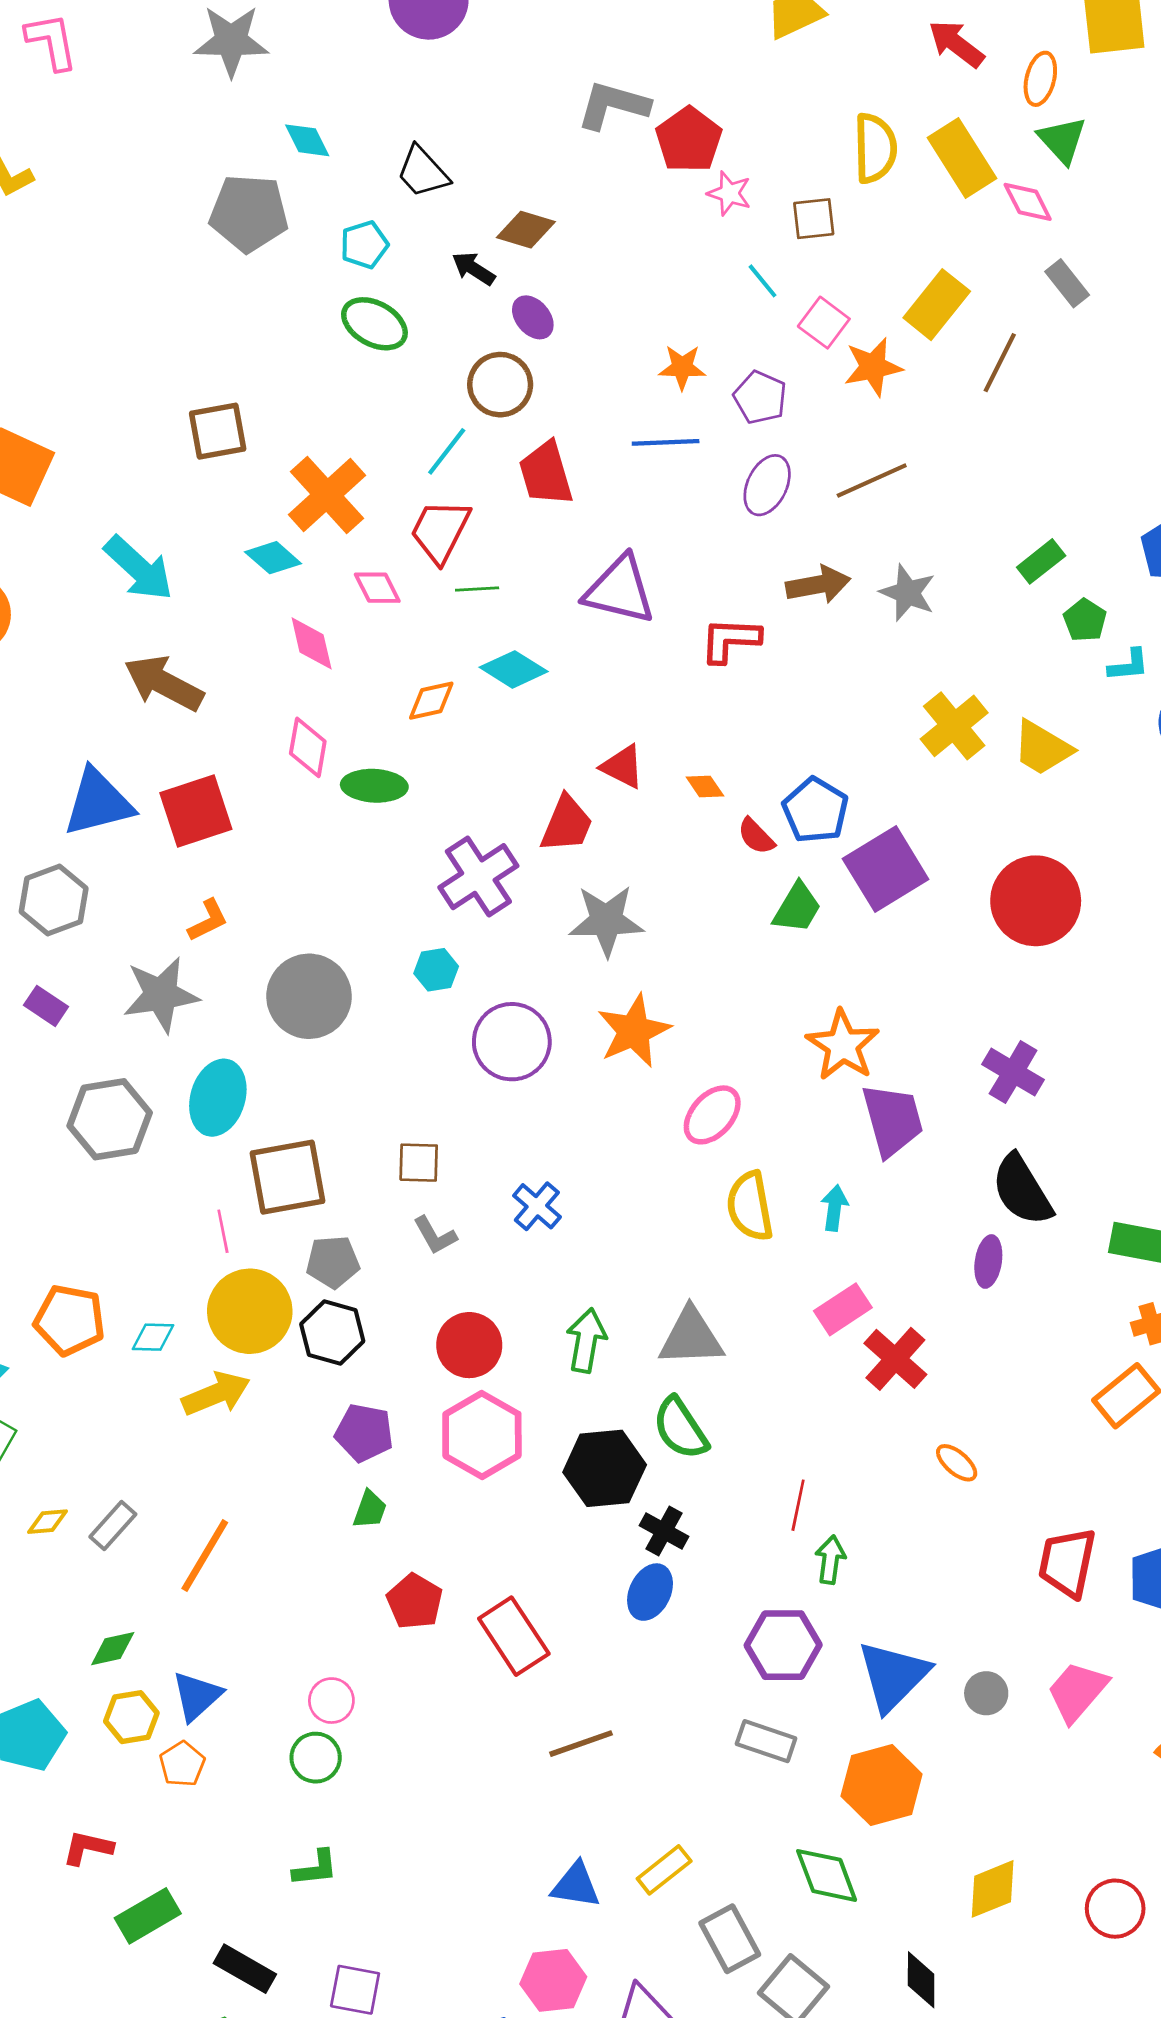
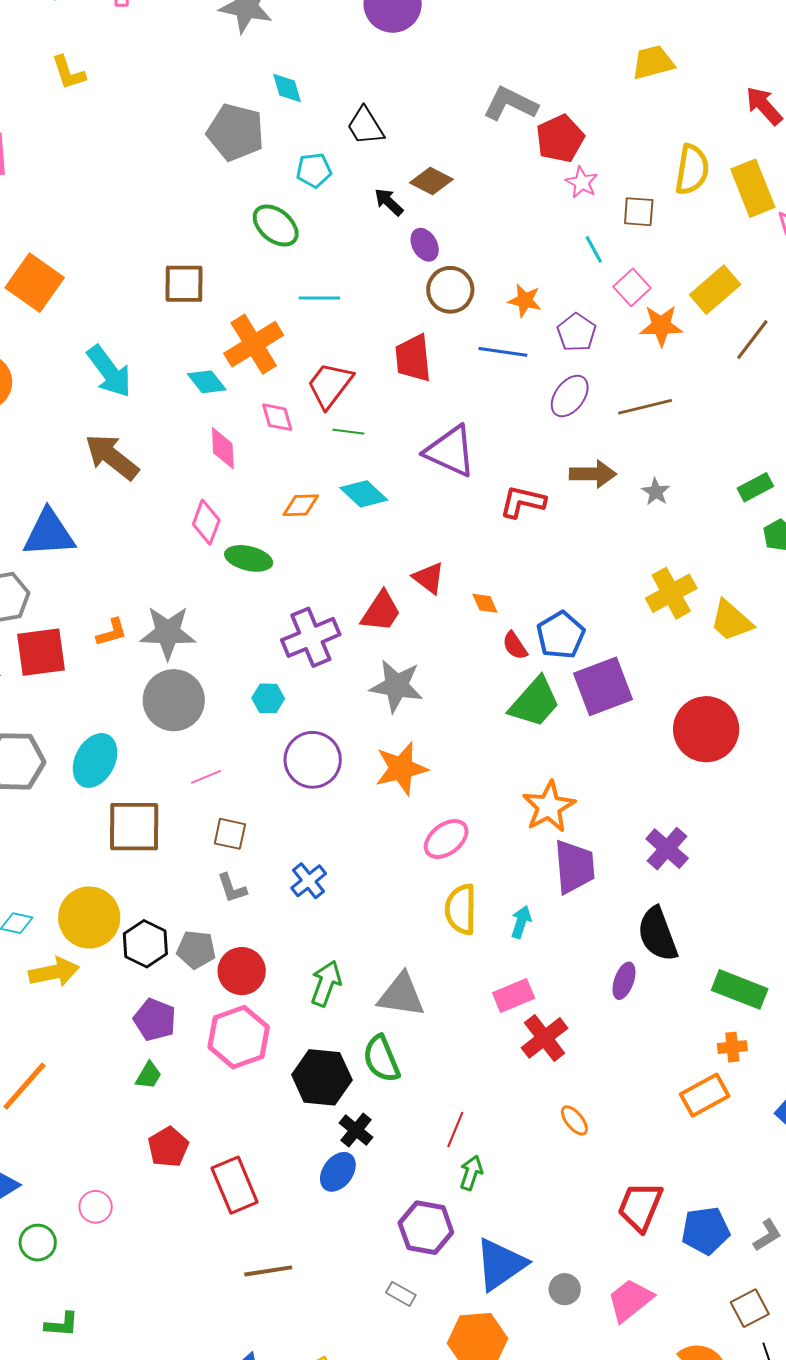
green ellipse: (374, 324) -> (276, 226), moved
brown circle: (500, 385) -> (450, 290), moved
cyan line: (447, 451) -> (319, 298), moved, turned 42
gray star: (908, 593) -> (656, 492), size x0.7
red square: (196, 811) -> (41, 652), moved
green trapezoid: (797, 908) -> (535, 702), size x1.4
gray star: (161, 995) -> (168, 633), moved
pink line: (223, 1231) -> (206, 777), moved, turned 68
gray pentagon: (333, 1262) -> (196, 950), moved
gray rectangle: (766, 1741) -> (401, 1294), size x0.7
green circle: (316, 1758) -> (38, 1243), moved

